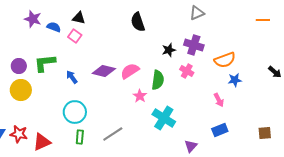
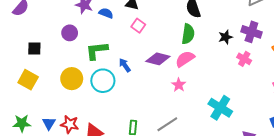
pink square: (75, 36) -> (138, 26), moved
purple circle: (19, 66) -> (70, 33), moved
green semicircle: (158, 80) -> (188, 34), moved
pink star: (140, 96) -> (179, 85), moved
cyan circle: (75, 112) -> (103, 81), moved

